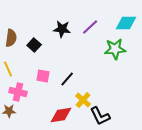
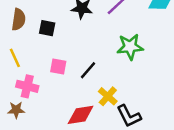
black square: (34, 45) -> (47, 28), turned -32
green star: (115, 49) -> (130, 47), moved

